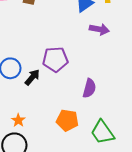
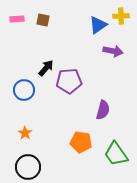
black arrow: (32, 77) -> (46, 68), moved
orange star: (18, 120) -> (25, 133), moved

